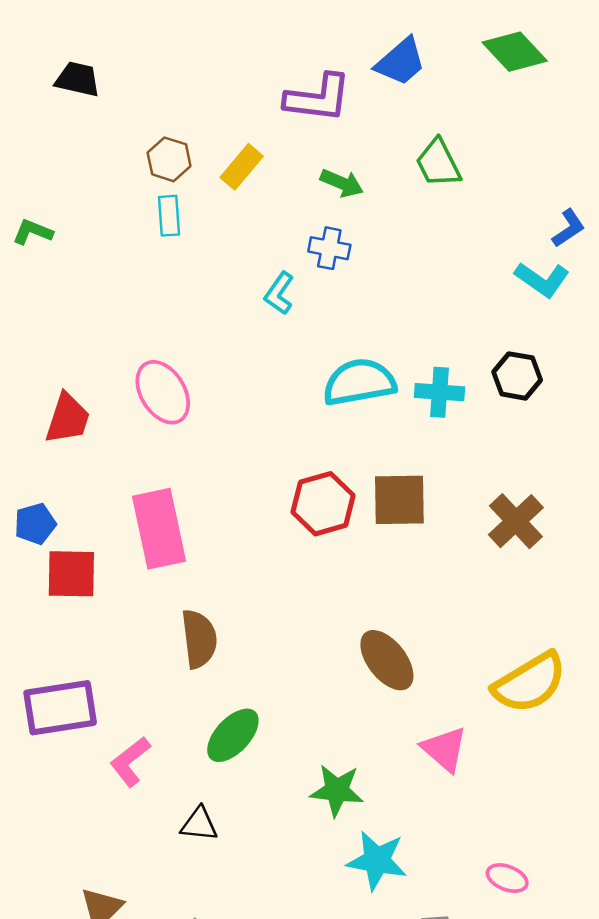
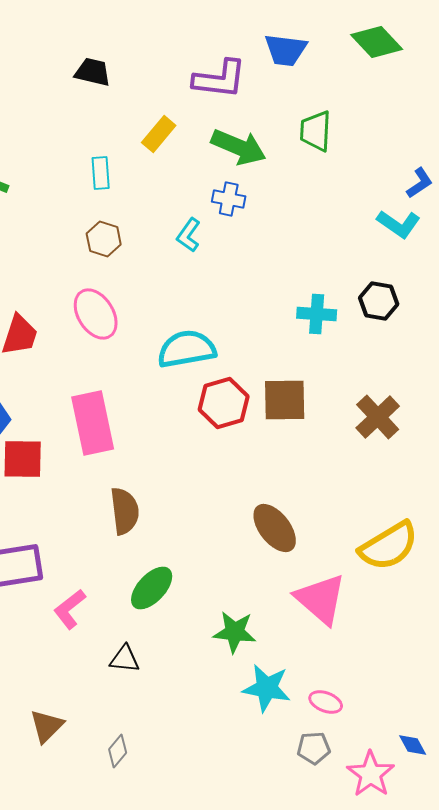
blue trapezoid: (401, 62) -> (286, 50), turned 48
black trapezoid: (78, 79) -> (93, 72), moved
brown hexagon: (169, 159) -> (104, 239), moved
green trapezoid: (438, 163) -> (316, 131), turned 30
green arrow: (342, 183) -> (239, 147), size x1.6
cyan semicircle: (359, 382) -> (187, 349), moved
pink triangle: (444, 749) -> (321, 599), size x1.4
pink ellipse: (507, 878) -> (326, 702), moved

